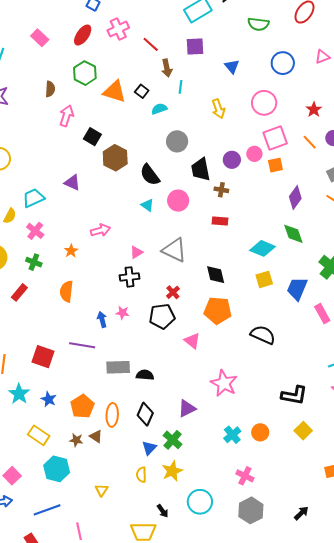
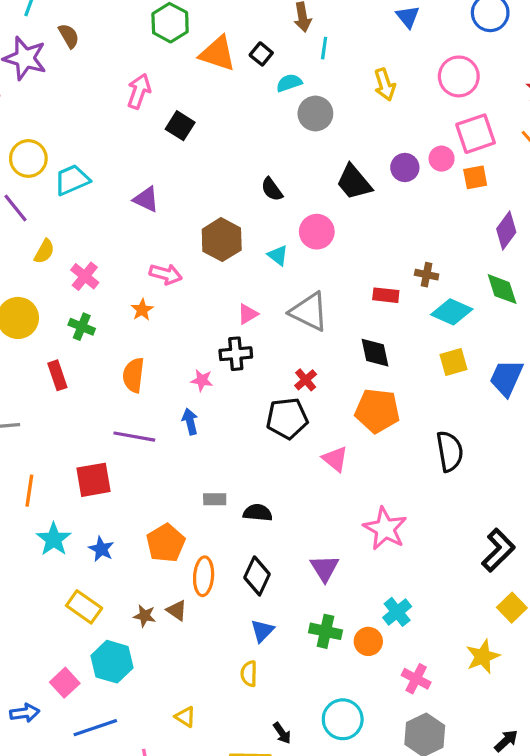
brown semicircle: (50, 89) -> (69, 36), moved, turned -35
gray circle: (177, 141) -> (315, 113), moved
brown hexagon: (115, 158) -> (222, 240), moved
black trapezoid: (201, 169) -> (354, 182), turned -30
black semicircle: (150, 175) -> (272, 189), size x0.7
brown cross: (221, 190) -> (427, 275), moved
cyan trapezoid: (33, 198) -> (72, 180), moved
cyan triangle: (147, 205) -> (278, 255), moved
red rectangle: (220, 221) -> (386, 295), moved
pink arrow: (100, 230) -> (166, 274), moved, turned 30
red rectangle: (19, 292) -> (57, 375), turned -60
pink star: (123, 313) -> (202, 380), moved
black semicircle: (263, 335) -> (450, 451), turned 55
purple line: (82, 345) -> (134, 437), moved
red square: (43, 357) -> (93, 480), turned -30
gray rectangle: (118, 367) -> (215, 499), size x0.6
black L-shape: (294, 395) -> (498, 550), turned -56
orange pentagon: (82, 406) -> (166, 543), moved
purple triangle: (187, 409) -> (325, 568), turned -36
orange circle: (260, 432) -> (368, 641), moved
green cross: (173, 440) -> (325, 631), moved, turned -30
yellow star: (172, 471) -> (483, 657), moved
pink square: (12, 476) -> (65, 683), moved
yellow triangle: (102, 490) -> (185, 717), moved, turned -32

